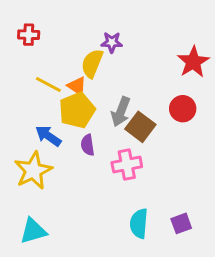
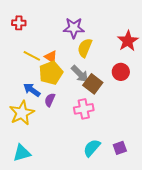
purple star: (112, 42) -> (74, 28), size x1.5
yellow semicircle: (92, 63) -> (85, 48), moved
gray arrow: (121, 112) -> (80, 74), turned -66
purple semicircle: (88, 145) -> (50, 100), moved, turned 32
cyan semicircle: (139, 223) -> (92, 148), turned 36

